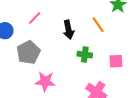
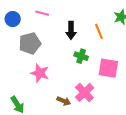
pink line: (35, 18) -> (42, 13), turned 48
pink square: (116, 61) -> (108, 68), size x1.5

